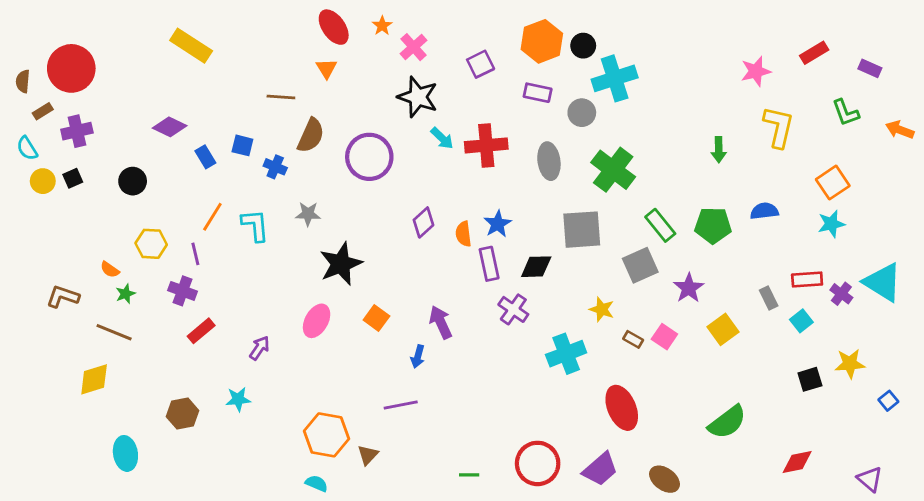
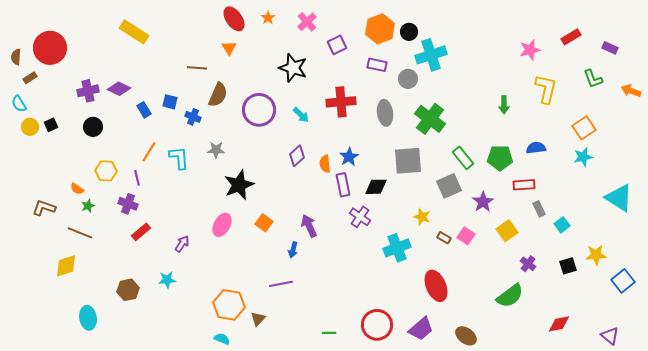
pink cross: (414, 47) -> (307, 22), moved
purple cross: (77, 131) -> (88, 91), moved
cyan arrow: (442, 138) -> (301, 115), moved
red rectangle: (807, 279) -> (524, 185), moved
purple cross: (841, 294) -> (528, 264), moved
blue square: (888, 401) -> (623, 281), size x1.6

